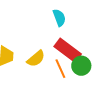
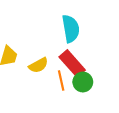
cyan semicircle: (59, 18) -> (71, 29), size x1.5

